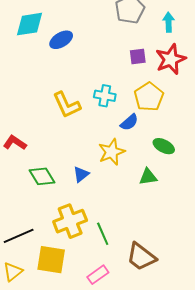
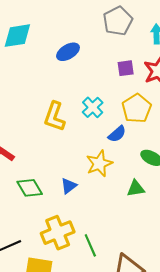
blue ellipse: (61, 40) -> (68, 52), moved
cyan cross: (105, 96) -> (93, 107), turned 35
yellow L-shape: (67, 105) -> (54, 116), turned 44

